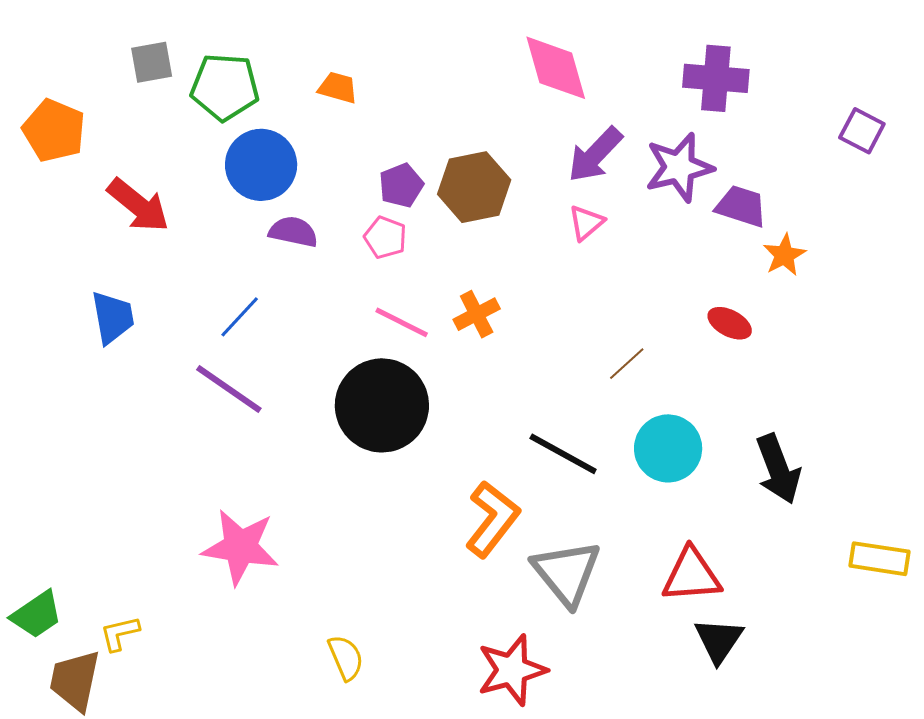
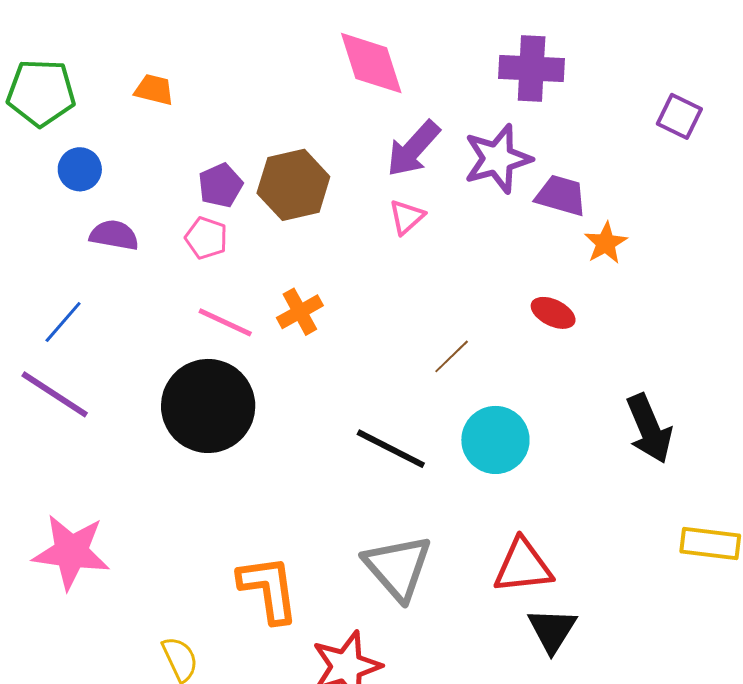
blue circle: (261, 165) -> (80, 169), size x0.6
black arrow: (778, 469) -> (649, 429), moved
orange L-shape: (492, 519) -> (269, 589), moved, turned -44

